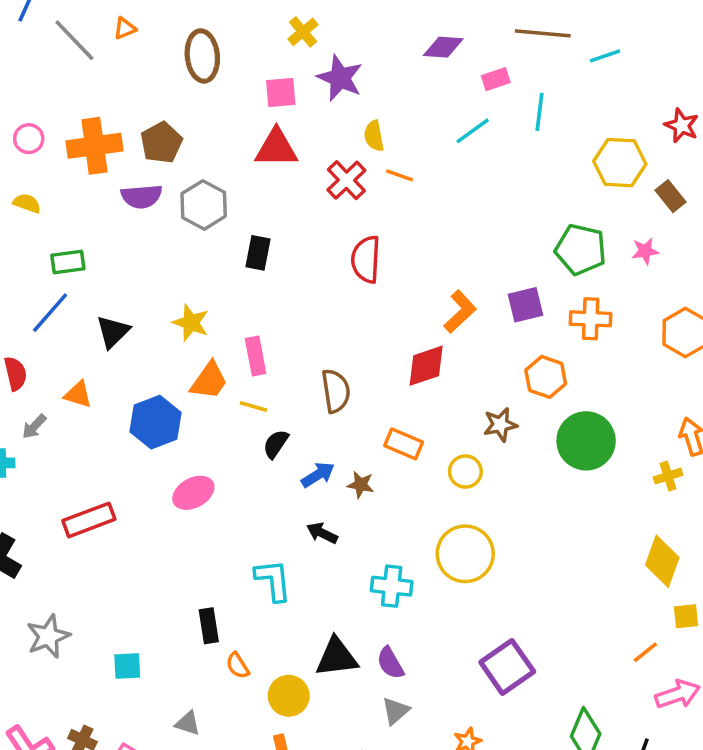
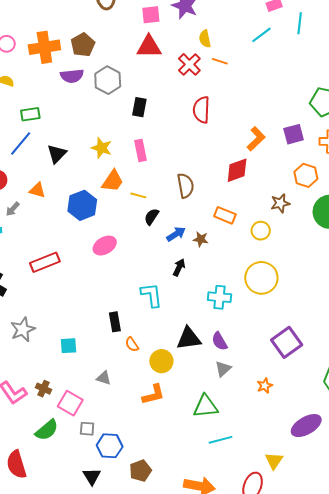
pink rectangle: (256, 356) -> (140, 150), moved
black arrow: (322, 533) -> (179, 267), turned 90

